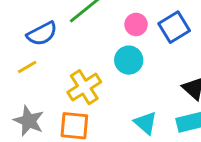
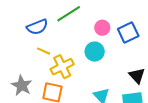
yellow line: (27, 67) -> (44, 51), moved, turned 48

